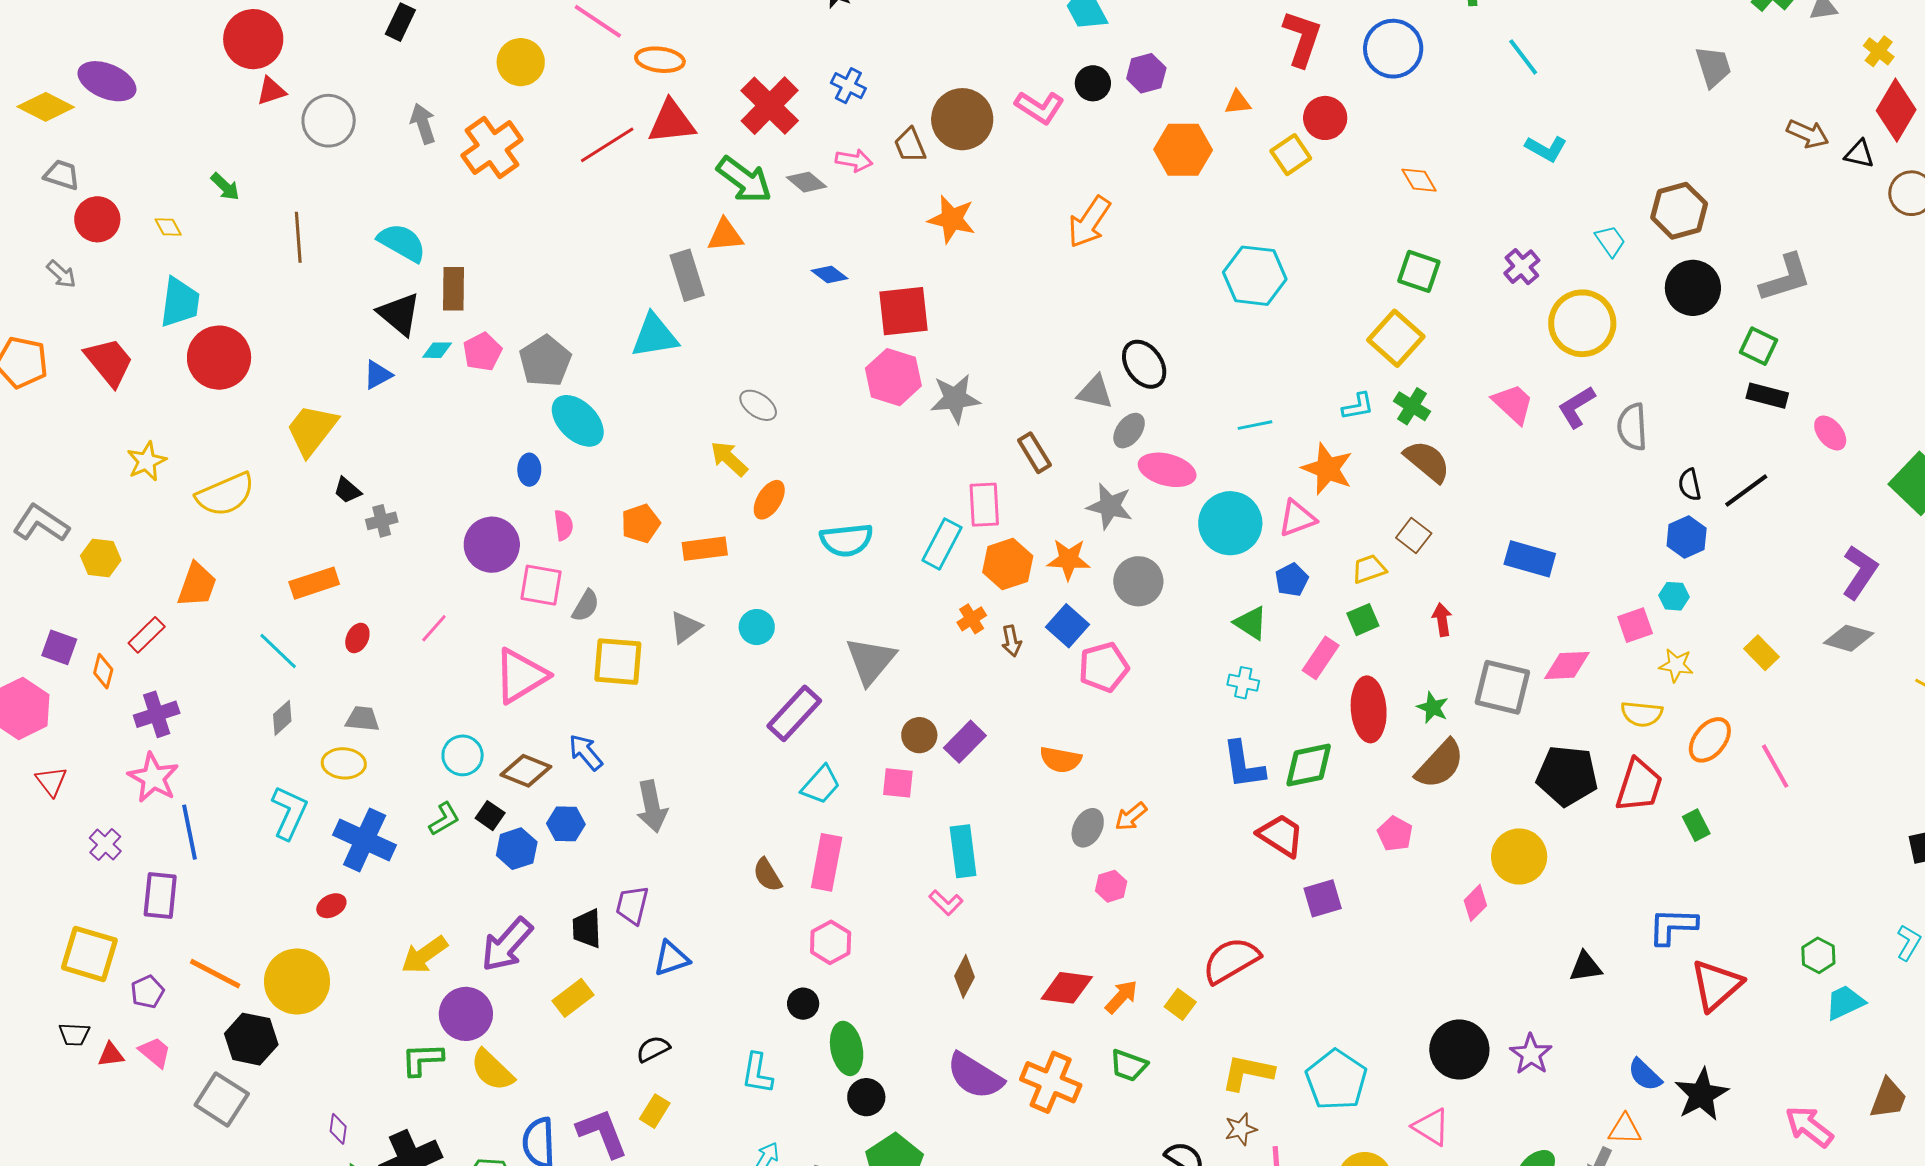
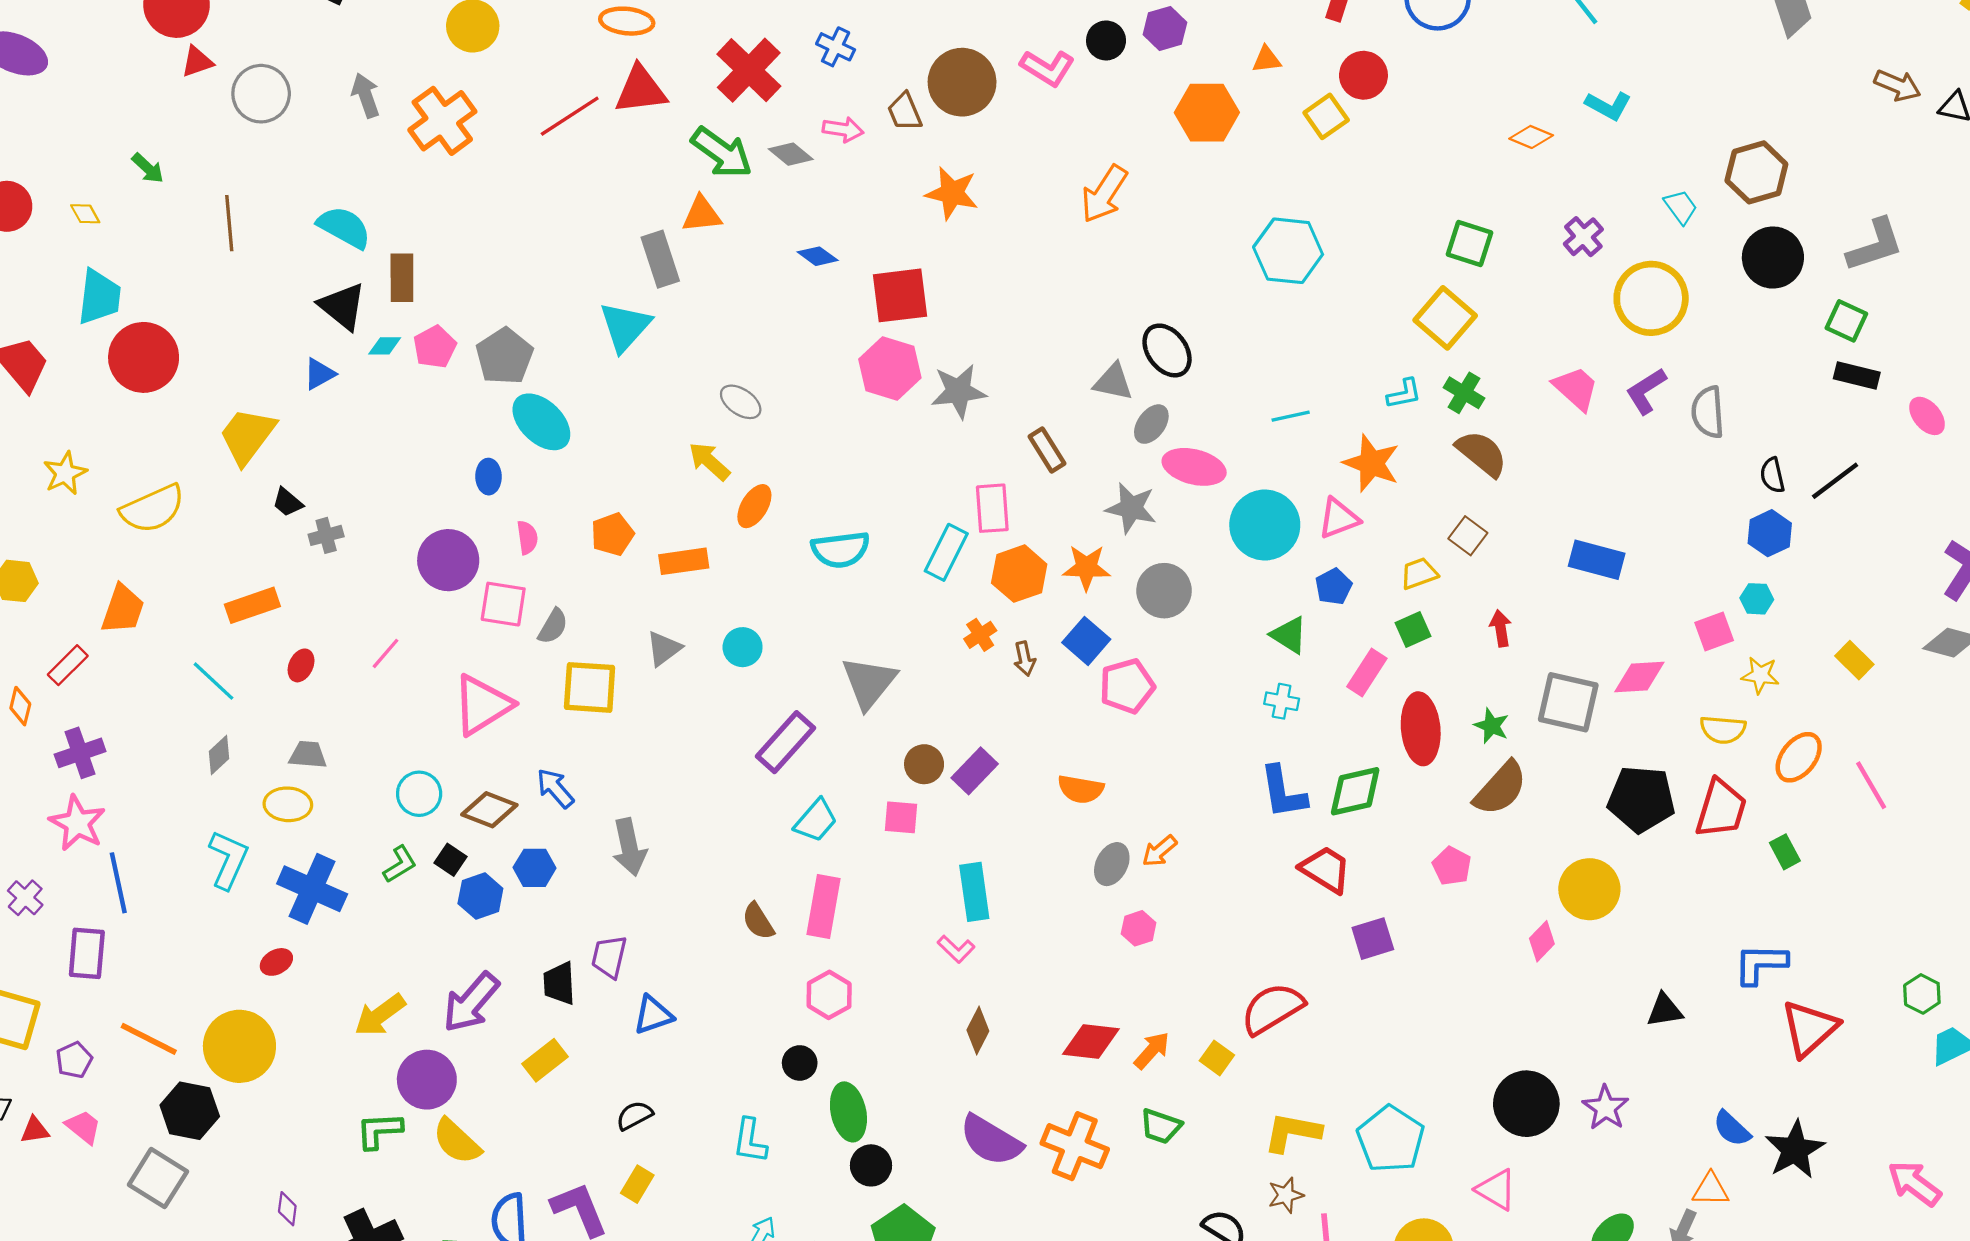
orange diamond: (1419, 180) -> (1531, 137), moved, turned -36
cyan triangle: (655, 336) -> (625, 327), turned -38

